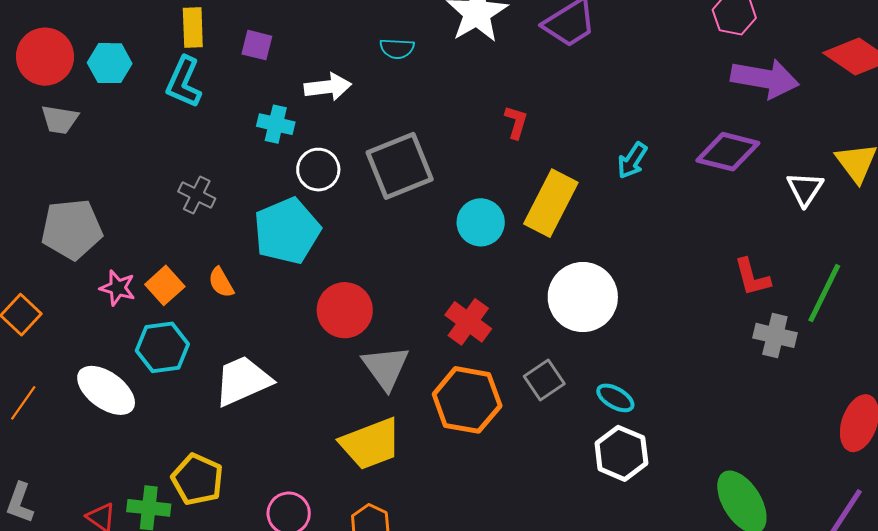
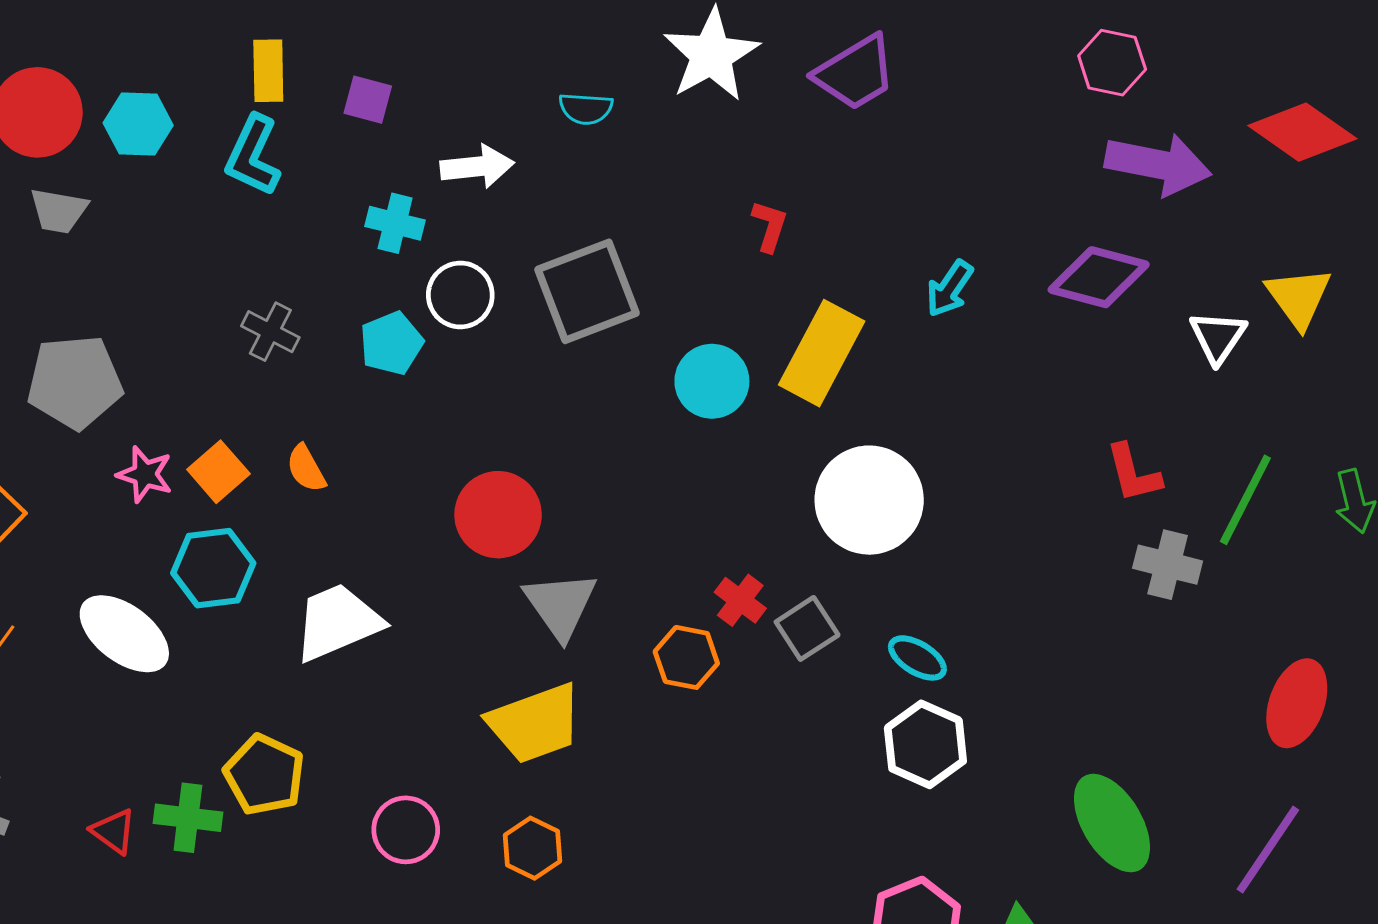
cyan pentagon: (287, 231) -> (391, 343), moved, size x0.6
red cross: (468, 322) -> (740, 600), moved, size x0.7
orange hexagon: (467, 400) -> (686, 657), size x0.6

